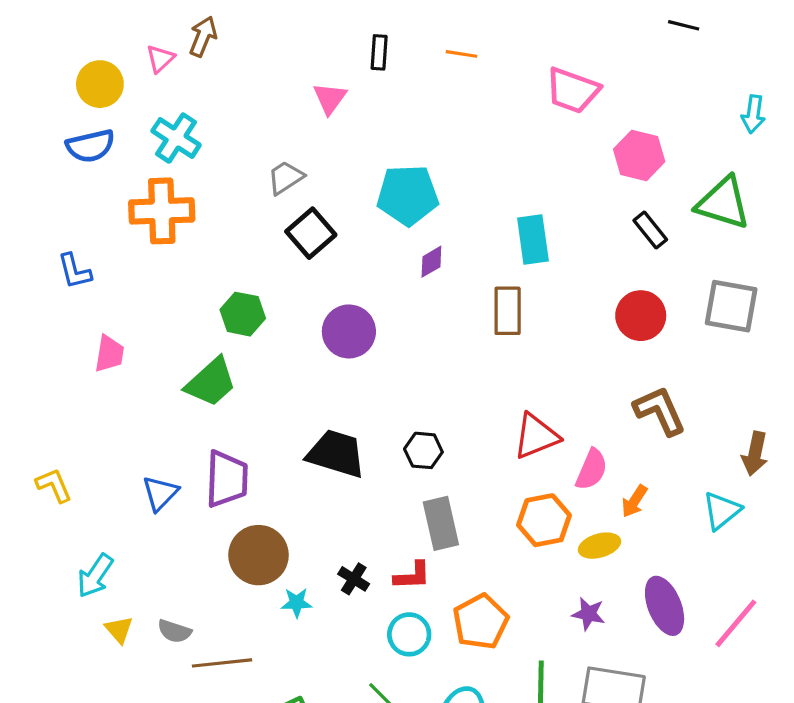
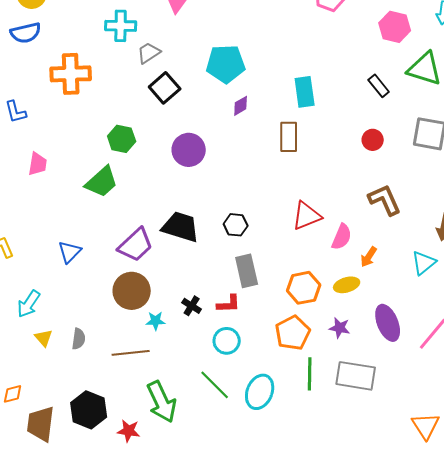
cyan cross: (176, 138) -> (121, 26), moved, turned -32
pink hexagon: (639, 155) -> (395, 27), moved
red circle: (641, 316) -> (373, 140), size x0.7
purple trapezoid: (227, 479) -> (136, 245), moved, turned 45
orange hexagon: (544, 520) -> (304, 288), moved
orange pentagon: (481, 622) -> (293, 333), moved
gray semicircle: (174, 631) -> (79, 339), turned -100
brown line: (222, 663) -> (131, 353), moved

